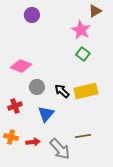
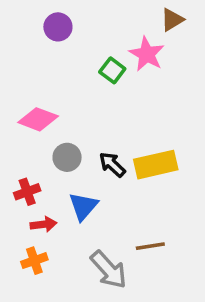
green square: (83, 54) -> (112, 70), moved
orange cross: (11, 137) -> (34, 261), moved, turned -32
red arrow: (33, 142) -> (43, 224), moved

